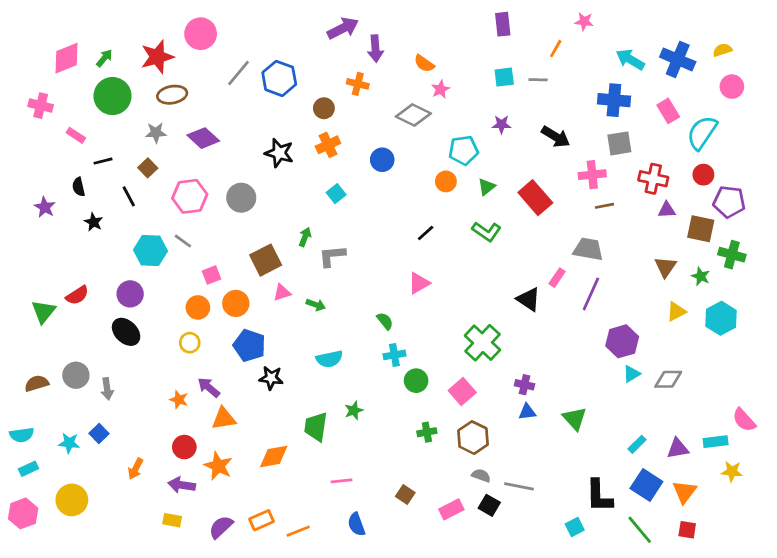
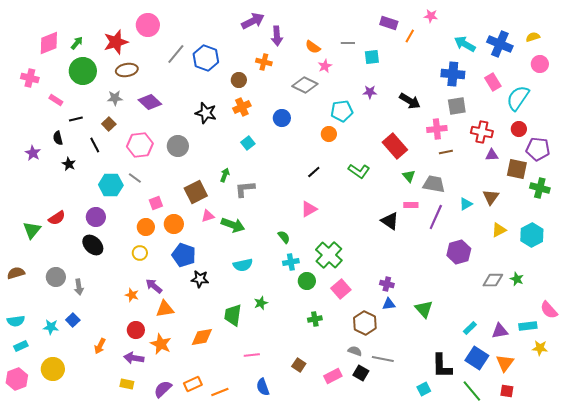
purple rectangle: (503, 24) -> (389, 23), moved, turned -66
gray line: (538, 80) -> (348, 43), moved
green triangle: (487, 187) -> (409, 176), moved, turned -32
green star: (701, 276) -> (517, 279), moved
pink rectangle: (557, 278) -> (411, 205), turned 56
green arrow: (316, 305) -> (233, 225), size x1.6
green cross: (482, 343) -> (329, 255), moved
cyan triangle: (632, 374) -> (466, 204), moved
brown semicircle: (37, 383) -> (16, 273), moved
brown hexagon: (473, 438) -> (365, 323), moved

